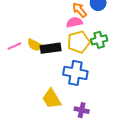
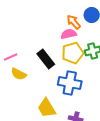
yellow semicircle: (35, 45) -> (19, 74), moved
black rectangle: (51, 48) -> (46, 59), turned 60

